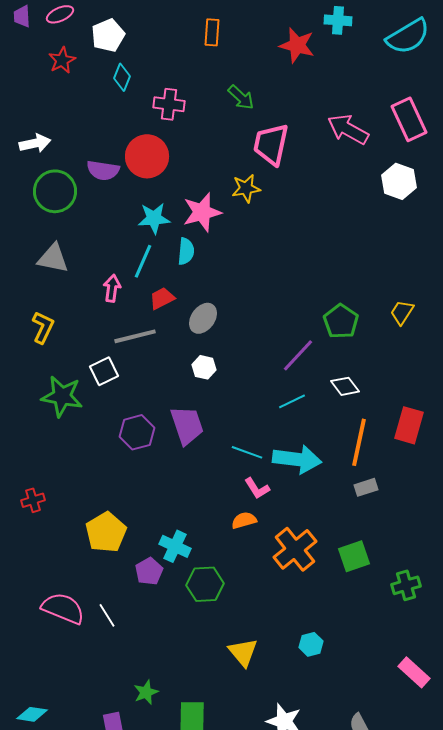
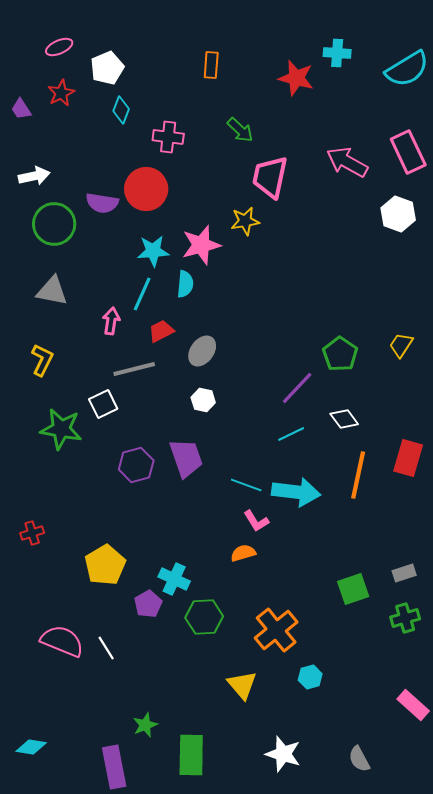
purple trapezoid: (22, 16) -> (21, 109), moved, turned -30
gray rectangle: (366, 487) -> (404, 573), moved
orange cross: (295, 549) -> (276, 630), moved

